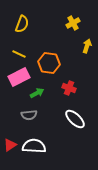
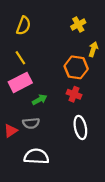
yellow line: (19, 54) -> (20, 58), turned 32
orange hexagon: (49, 63) -> (76, 67), moved
white ellipse: (75, 119) -> (80, 127), turned 35
red triangle: (10, 145) -> (11, 131), moved

